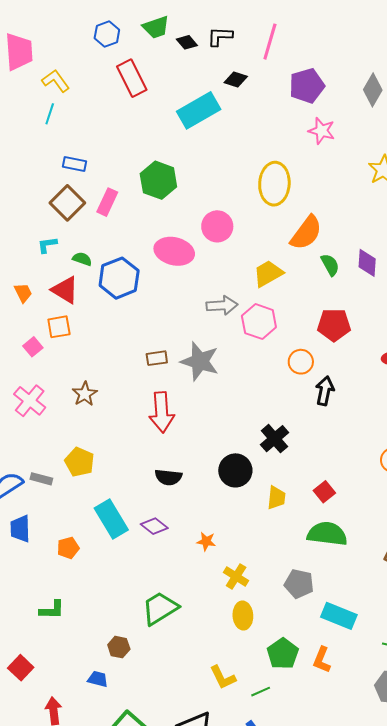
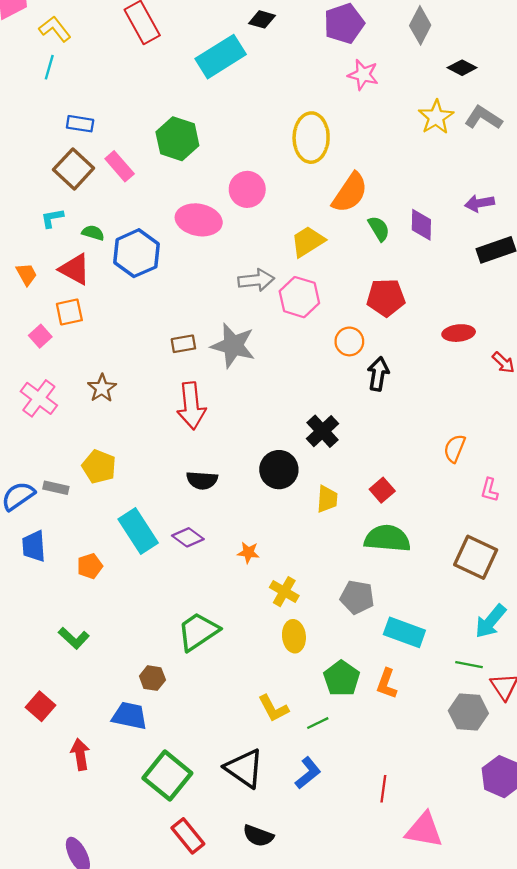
pink rectangle: (107, 202) -> (120, 166), turned -64
green L-shape: (52, 610) -> (74, 638), turned 44
blue trapezoid: (98, 679) -> (130, 716), size x1.5

